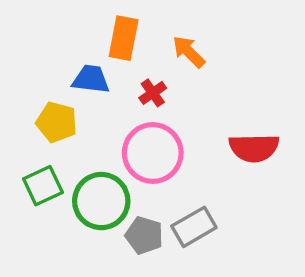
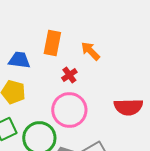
blue trapezoid: (91, 79) -> (19, 60), moved

